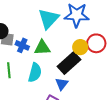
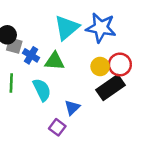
black rectangle: (69, 63) -> (110, 88), moved
cyan semicircle: (35, 73) -> (42, 90), turned -48

